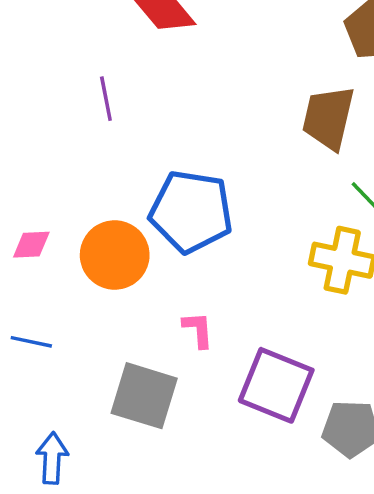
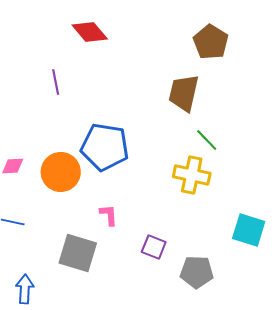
purple square: (276, 385) -> (154, 247), size x0.6

